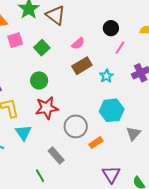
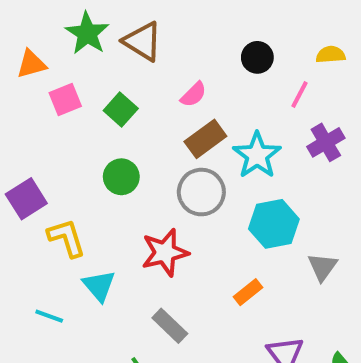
pink line: (120, 48) -> (300, 94), moved
cyan star: (106, 76) -> (257, 155), size x1.6
red star: (47, 108) -> (165, 253), moved
gray circle: (76, 126) -> (201, 192), moved

